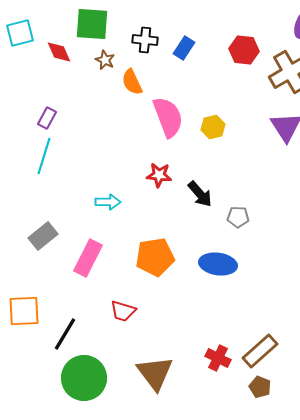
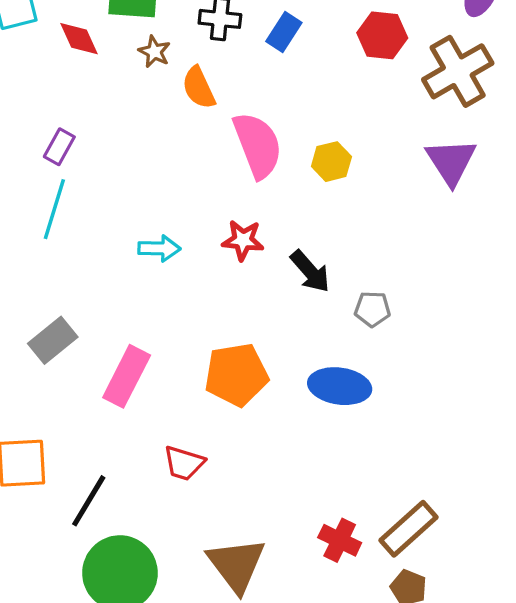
cyan arrow: (108, 202) -> (159, 248), moved

